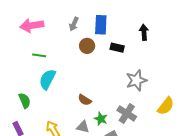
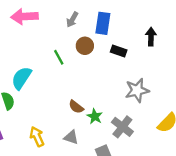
green line: (39, 55) -> (59, 57), moved, turned 48
cyan semicircle: (47, 79) -> (21, 78), moved
green star: (101, 119) -> (95, 116), moved

